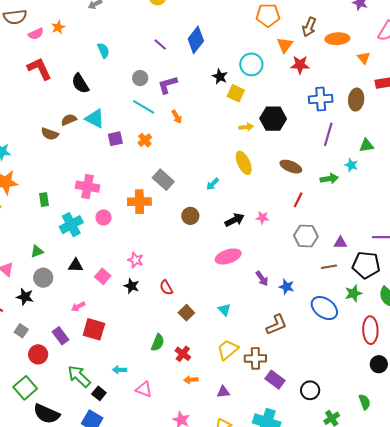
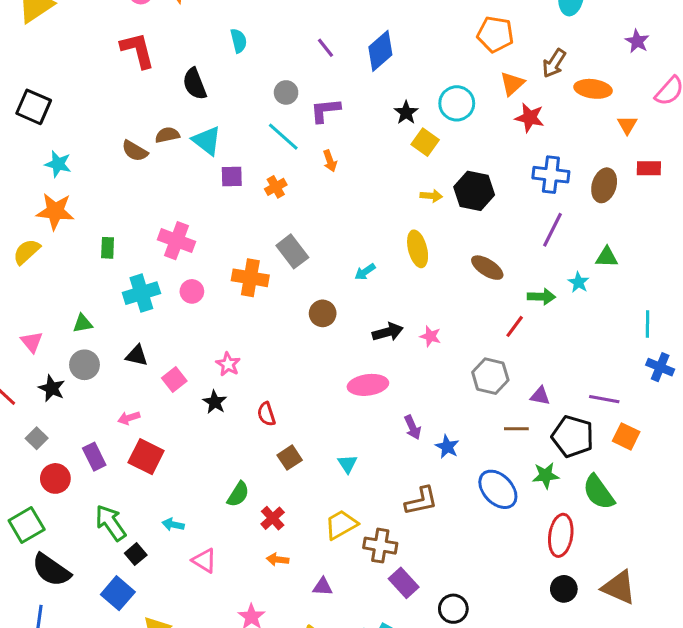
red line: (298, 200) -> (515, 326), moved

